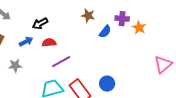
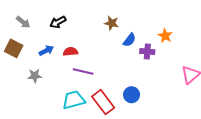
purple cross: (122, 19) -> (147, 52), moved
black arrow: (40, 24) -> (58, 22), moved
purple line: (61, 62) -> (83, 72), turned 42

